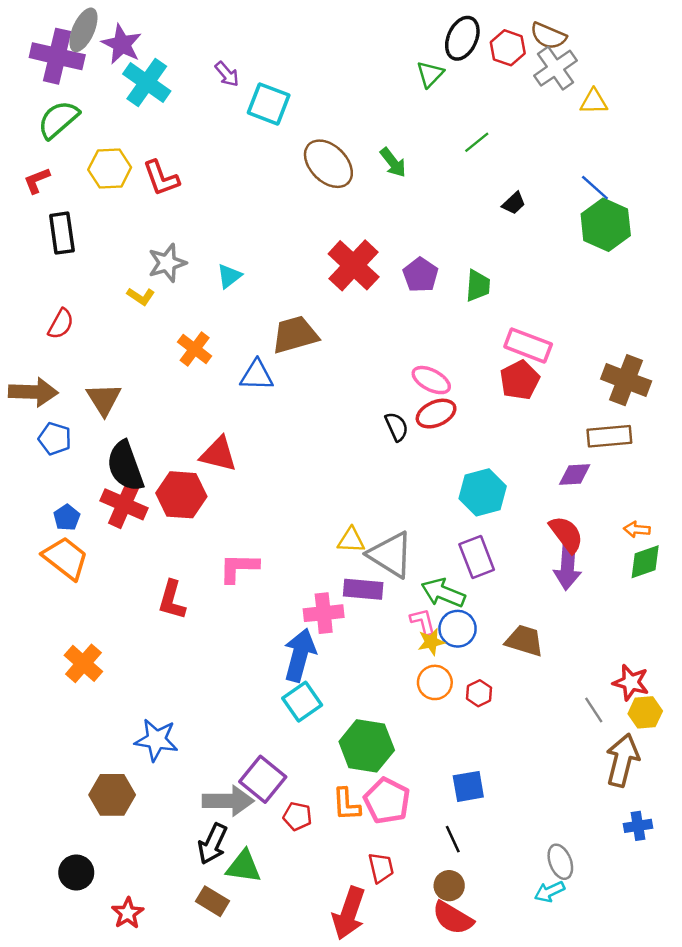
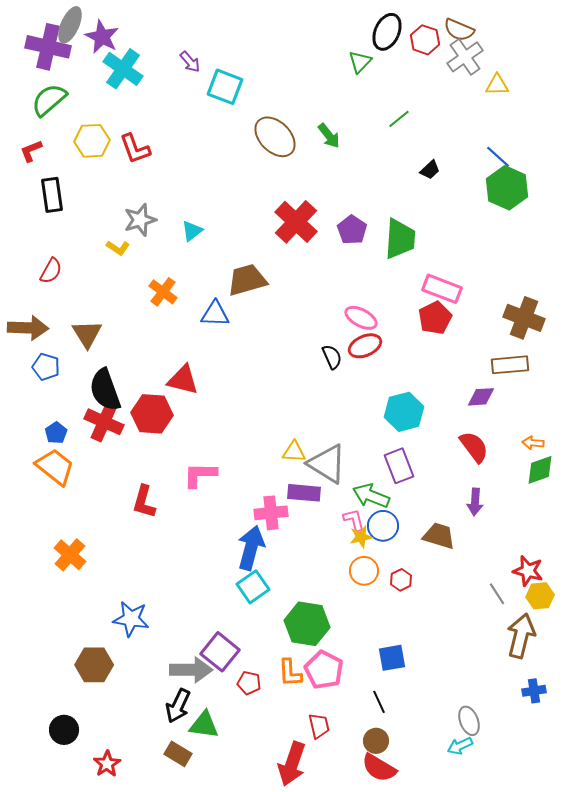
green trapezoid: (478, 286) -> (400, 239), size x1.5
purple arrow: (567, 567) -> (475, 502), moved, size x0.7

